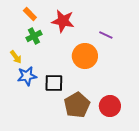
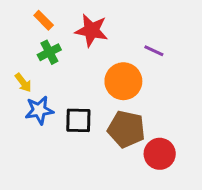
brown pentagon: (77, 105) -> (126, 129), moved, turned -30

